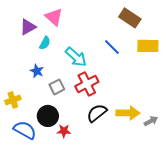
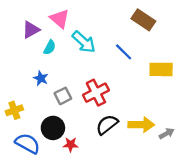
yellow rectangle: (148, 46) -> (161, 69), moved
cyan arrow: (76, 57) -> (84, 42), moved

